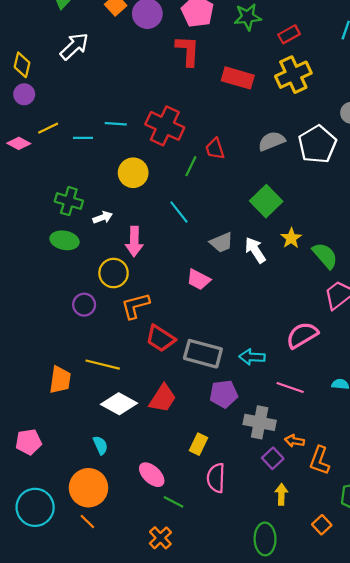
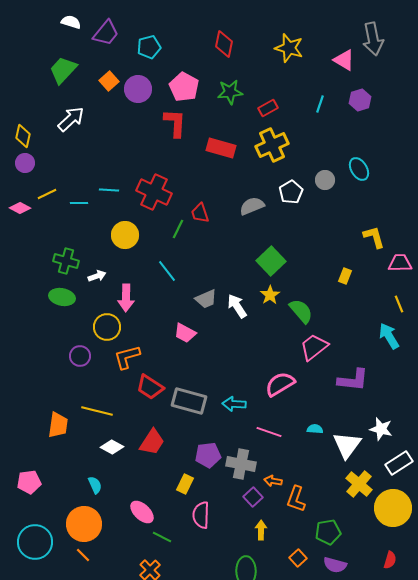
white pentagon: (317, 144) -> (291, 192), moved, size x0.7
green square: (266, 201) -> (271, 261), moved
purple pentagon: (224, 394) -> (208, 455), moved
white diamond: (119, 404) -> (112, 447), size x0.7

